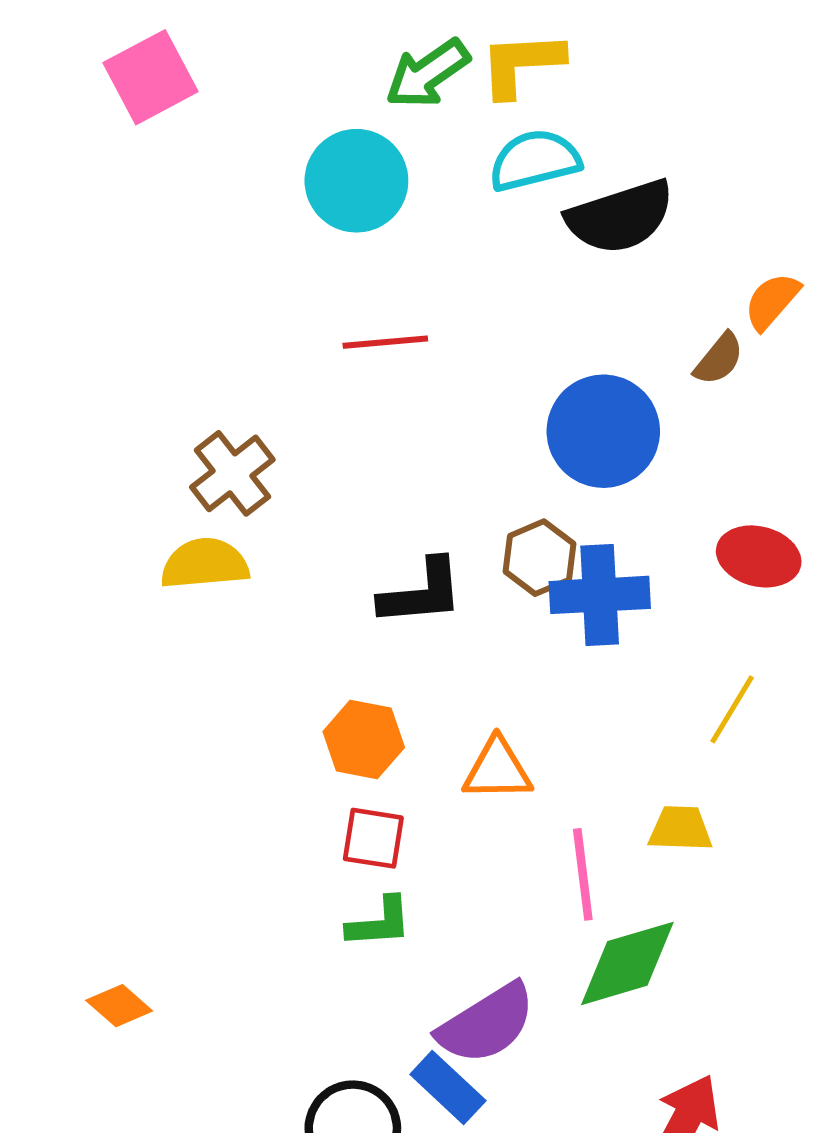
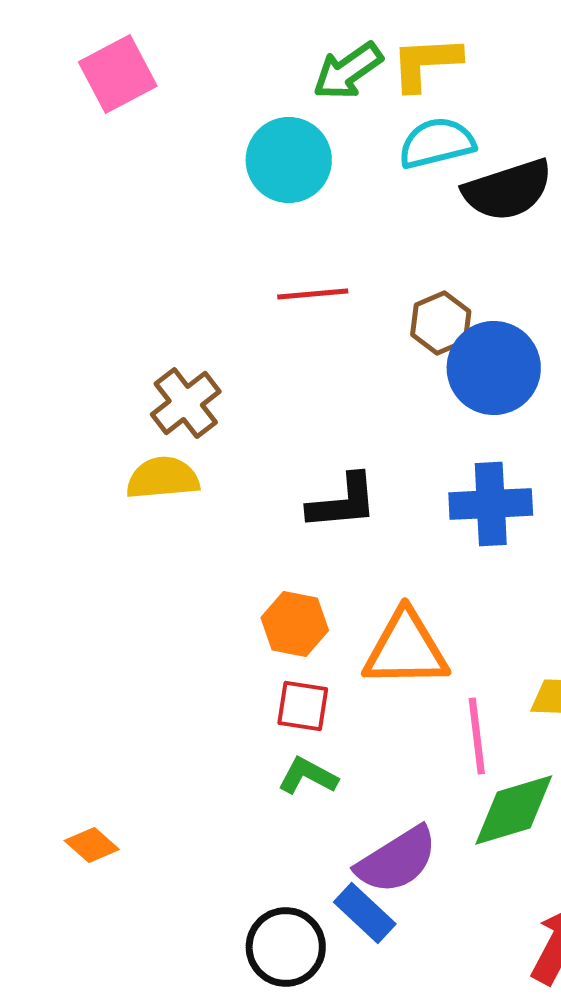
brown hexagon: (539, 558) -> (441, 323), moved
orange triangle: (497, 770) -> (406, 649), size x1.5
green L-shape: (379, 923) -> (308, 776), turned -148

